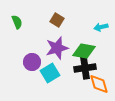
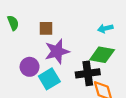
brown square: (57, 20) -> (46, 28), moved, turned -32
green diamond: (84, 51) -> (102, 55), moved

